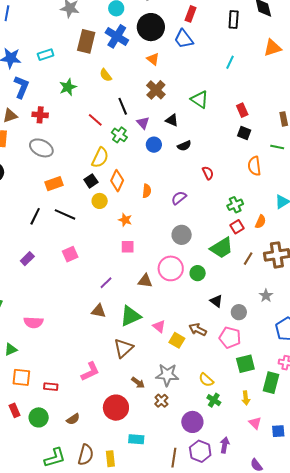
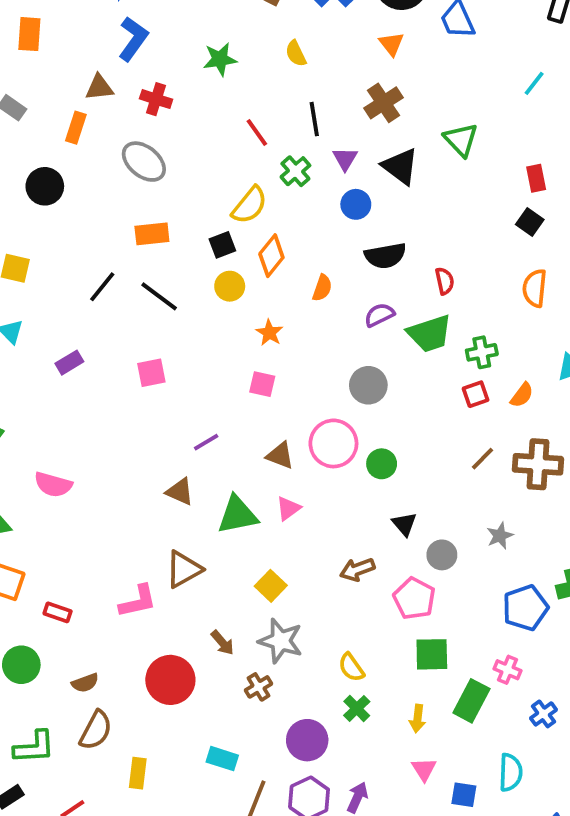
black triangle: (172, 120) -> (400, 166), size x1.5
black semicircle: (184, 146) -> (385, 256), moved, size x1.5
green trapezoid: (222, 248) -> (430, 334), moved
pink triangle: (159, 326) -> (288, 508), moved, turned 32
brown arrow: (198, 330) -> (357, 569), turned -60
yellow square: (177, 340) -> (271, 586), moved
brown triangle: (123, 348) -> (184, 569), moved
cyan rectangle: (136, 439) -> (222, 759), moved
brown semicircle: (86, 455) -> (96, 730), moved

